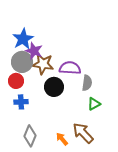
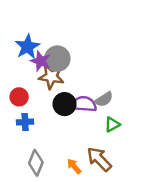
gray circle: (22, 62) -> (57, 59), moved
purple semicircle: (70, 68) -> (84, 104), moved
gray semicircle: (87, 83) -> (104, 99), turned 49

